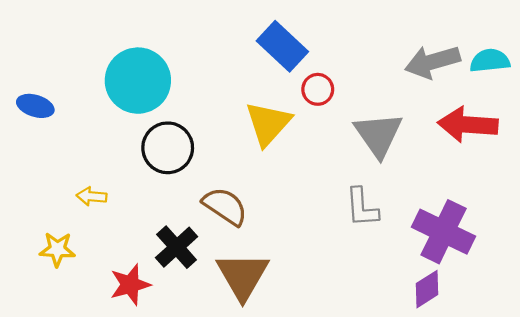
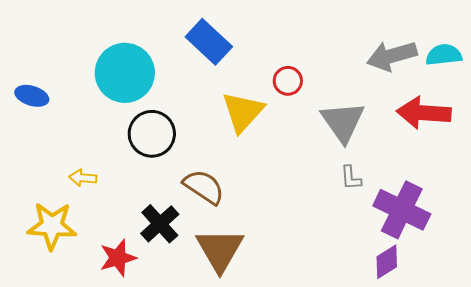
blue rectangle: (282, 46) -> (209, 42), moved
gray L-shape: (362, 207) -> (351, 178), moved, size x0.7
yellow star: (57, 249) -> (52, 226), size x1.5

